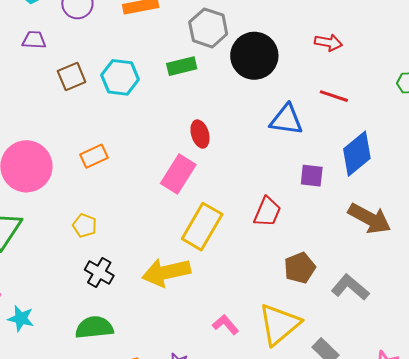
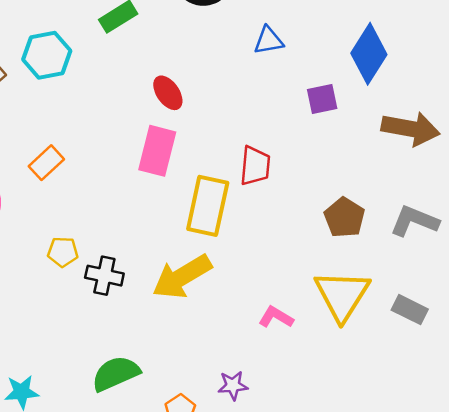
blue triangle: (286, 120) -> (269, 41), size x0.7
red trapezoid: (267, 212) -> (255, 166), moved
black cross: (99, 273) -> (104, 276), moved

